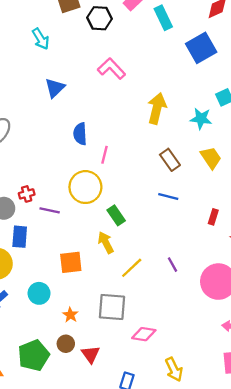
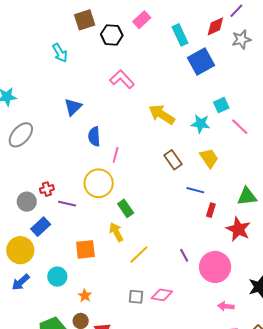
cyan rectangle: (163, 18) -> (180, 35), moved
blue triangle: (55, 88) -> (73, 107), moved
yellow arrow: (157, 108) -> (162, 114), turned -72
blue line: (168, 196) -> (195, 190), moved
blue rectangle: (20, 237) -> (41, 227), turned 42
purple line: (173, 265) -> (184, 255), moved
gray square: (112, 307) -> (136, 297), moved, size x0.6
pink diamond: (144, 334) -> (162, 295), moved

